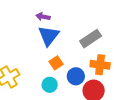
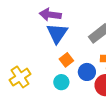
purple arrow: (43, 17) -> (50, 15), size x1.5

